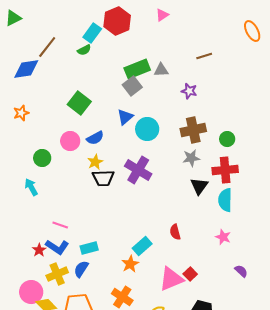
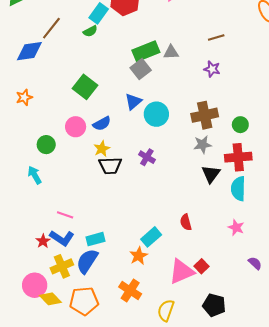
purple star: (189, 91) -> (212, 69), moved
purple cross: (138, 170) -> (147, 157), size x0.6
blue semicircle: (81, 269) -> (87, 261), size x1.4

